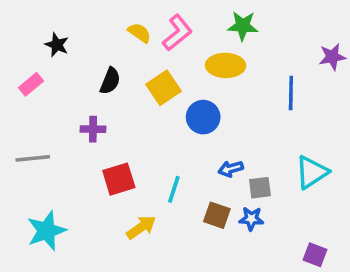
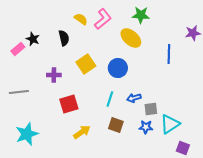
black star: (57, 45) -> (33, 39), moved
yellow ellipse: (226, 65) -> (131, 38), turned 40
black semicircle: (110, 81) -> (64, 38), moved, turned -35
yellow square: (164, 88) -> (86, 64), moved
cyan triangle: (312, 172) -> (170, 124), moved
cyan line: (174, 189) -> (110, 99), moved
brown square: (217, 215) -> (116, 125), moved

